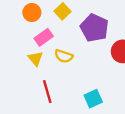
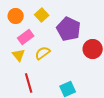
yellow semicircle: (64, 56) -> (43, 53), turned 126

